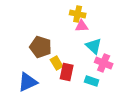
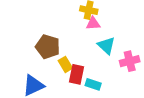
pink cross: (104, 63) -> (130, 61), moved, turned -36
cyan rectangle: (92, 81) -> (93, 84), moved

